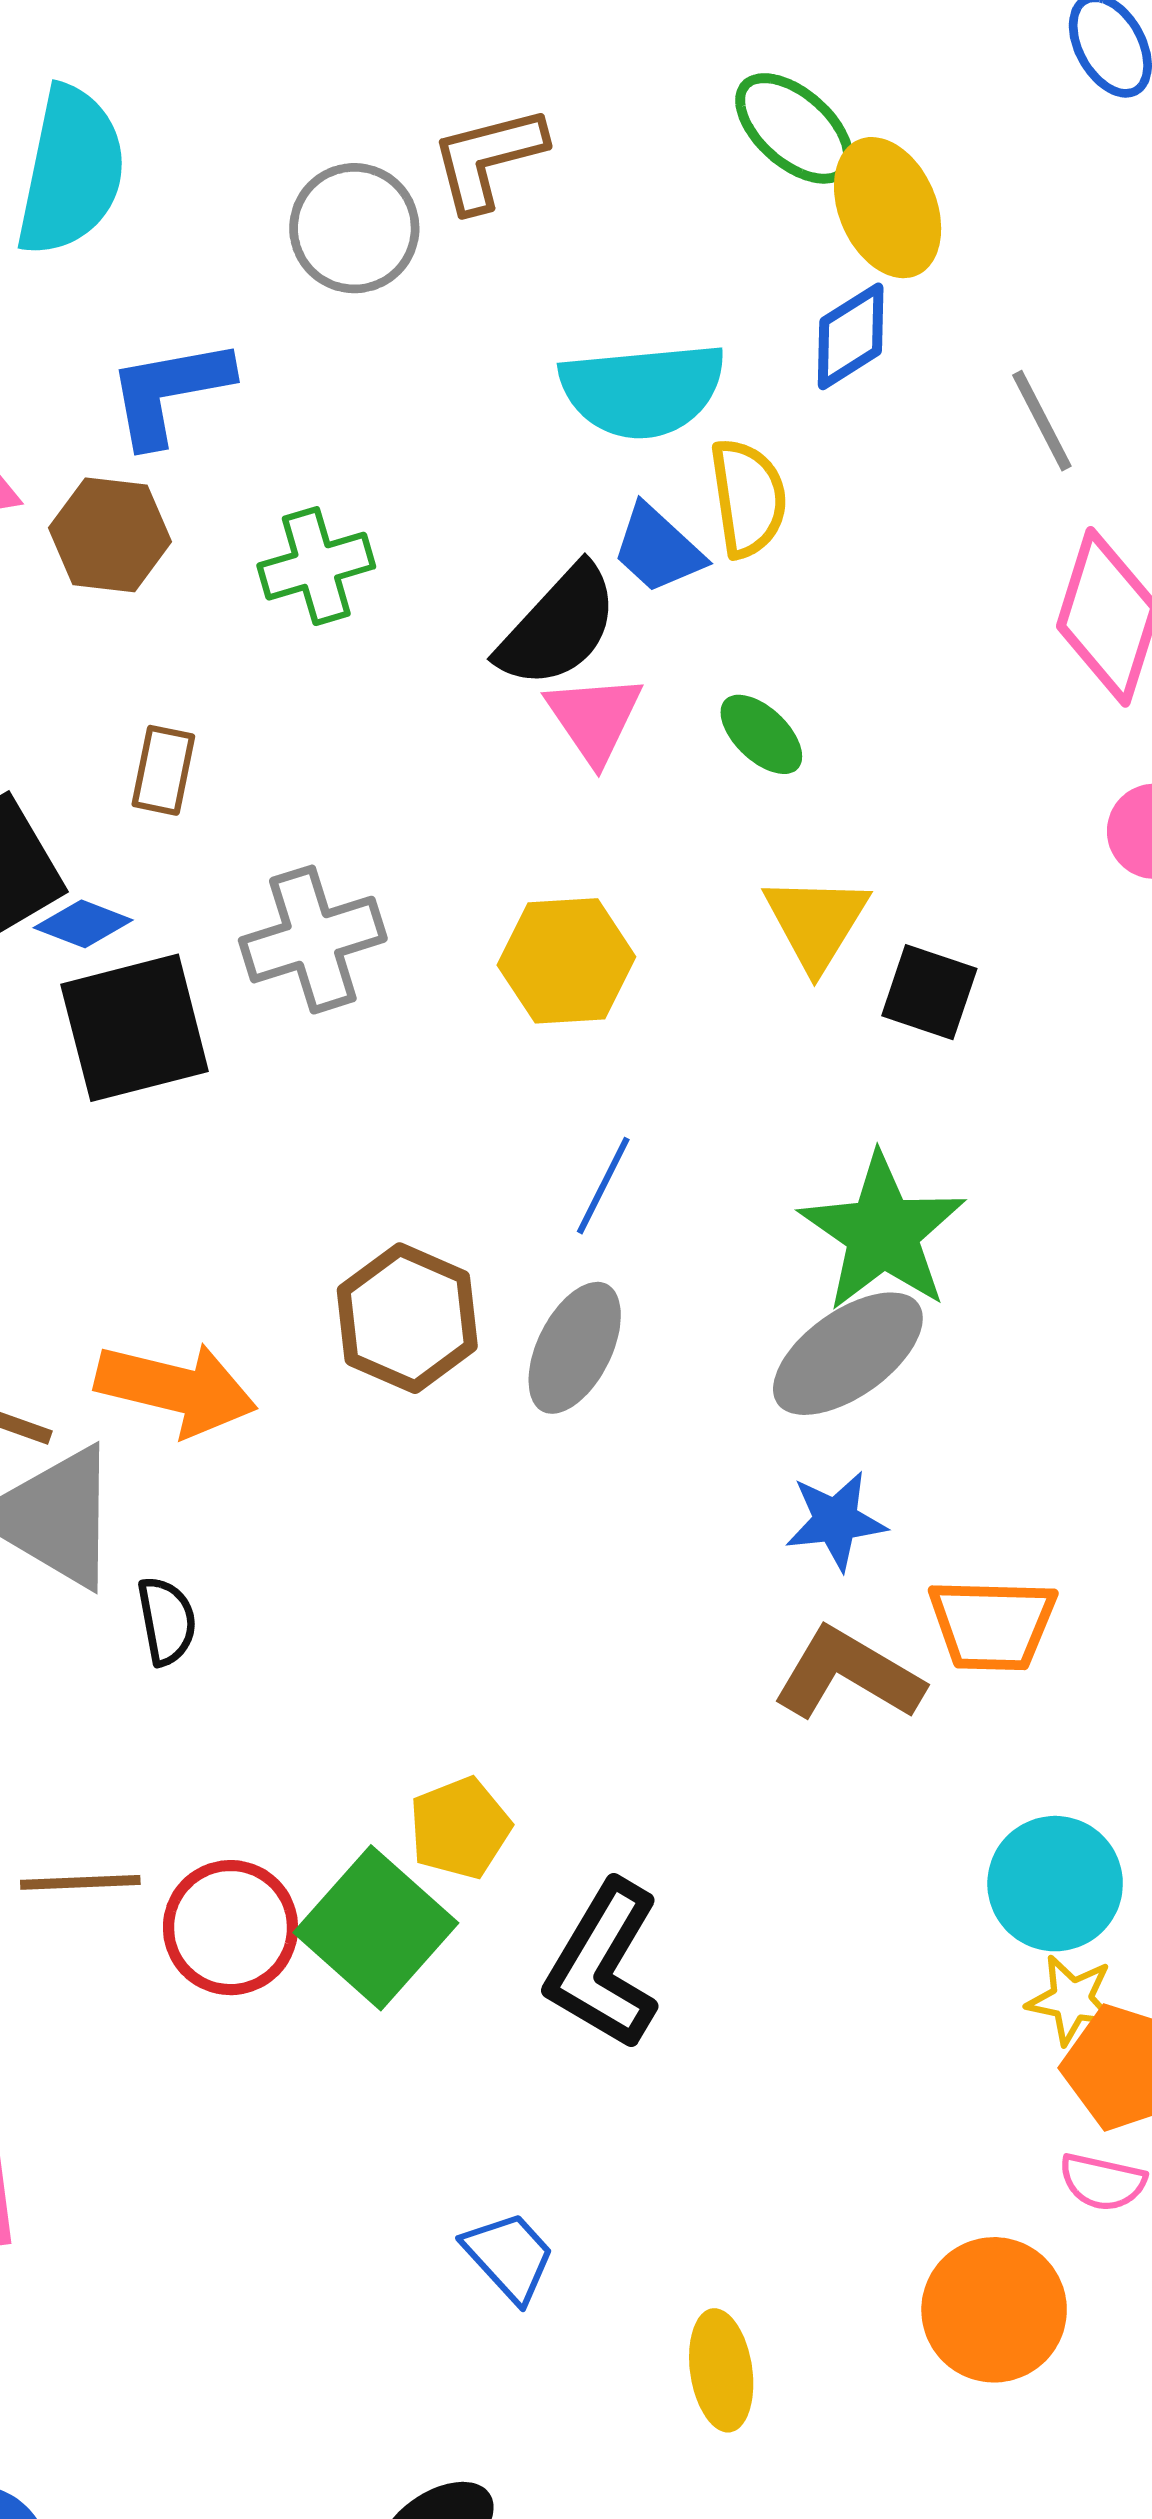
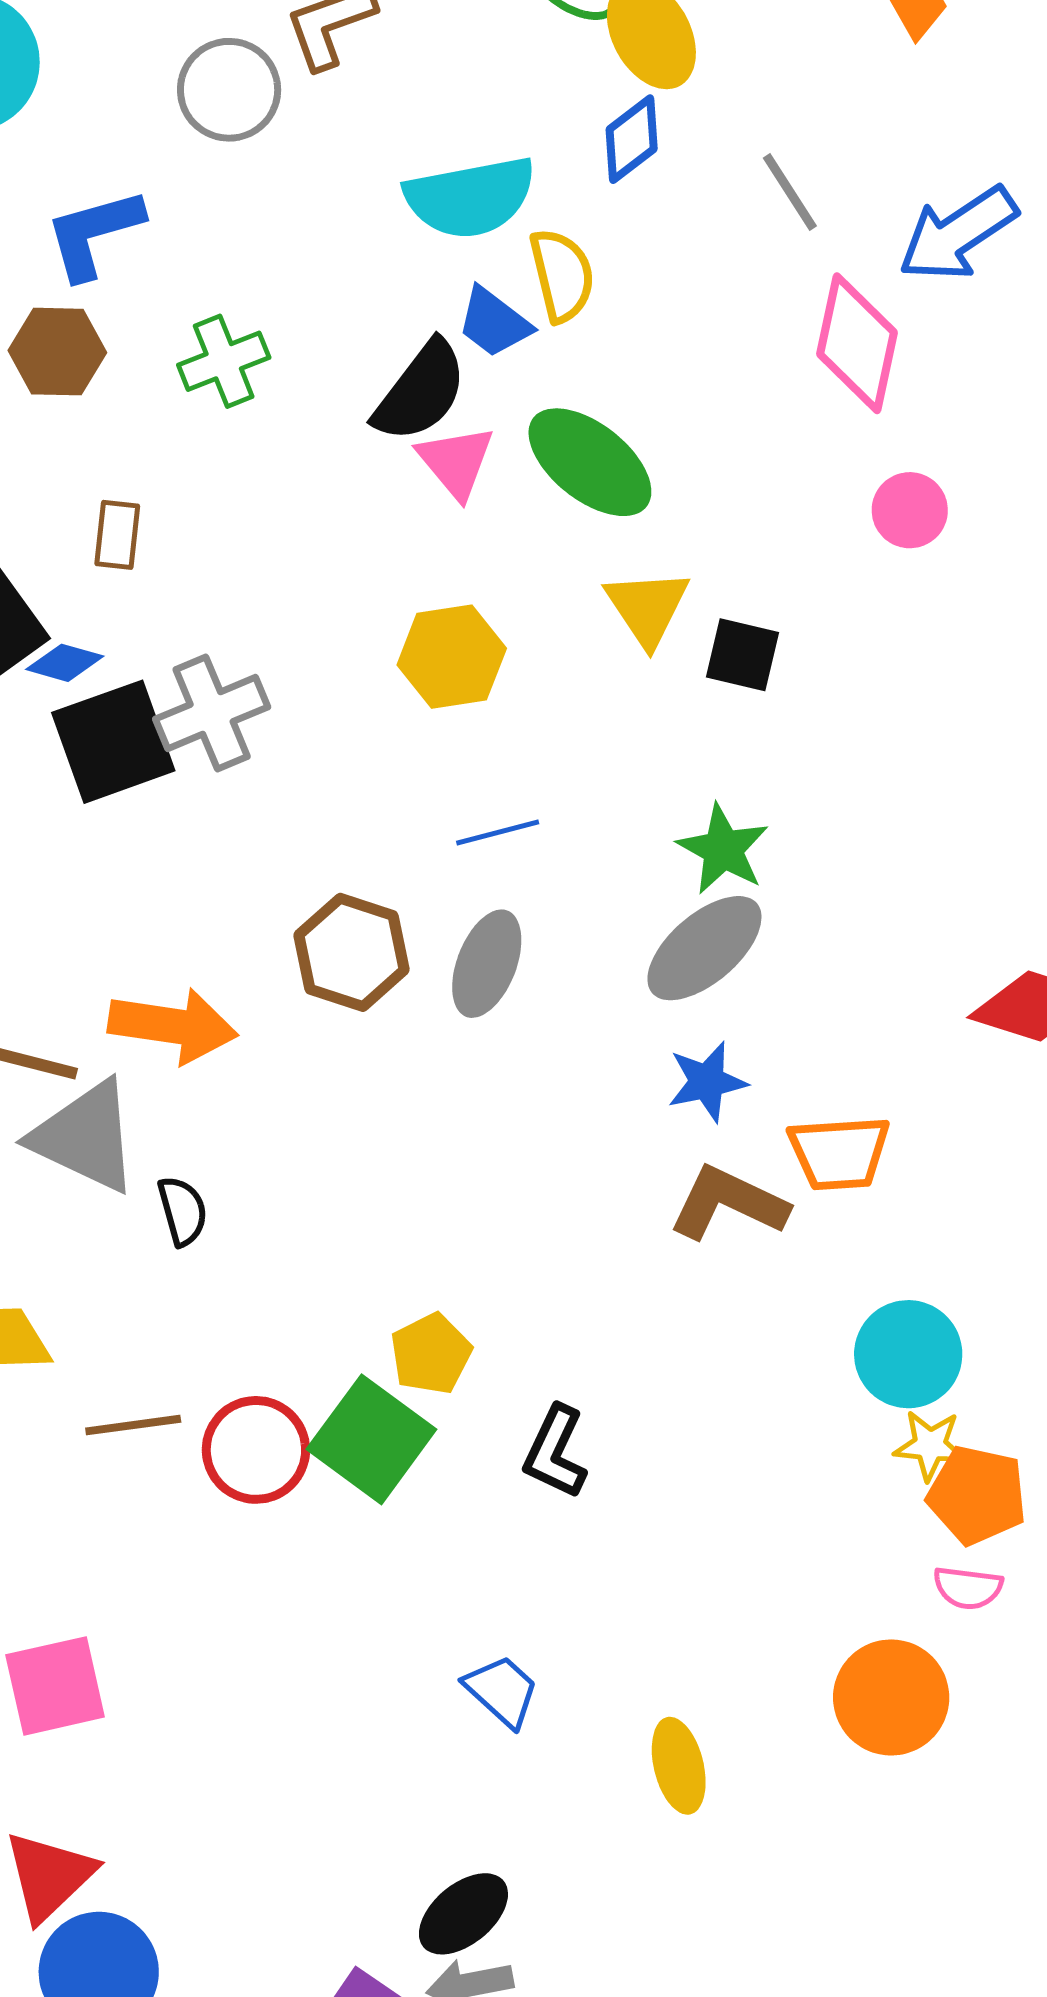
green ellipse: (761, 734) -> (590, 462), size x1.8
gray cross: (313, 940) -> (212, 713), moved
blue line: (603, 1186) -> (498, 833), turned 54
green star: (883, 1233) -> (723, 849), size x0.7
black L-shape: (604, 1965) -> (555, 1452), size x0.7

